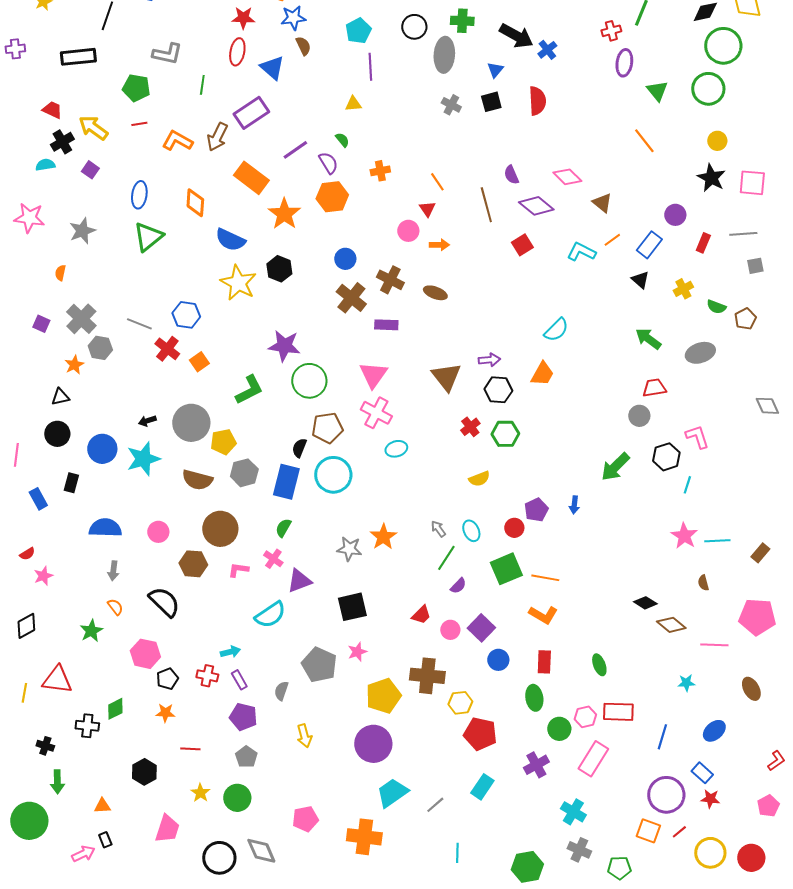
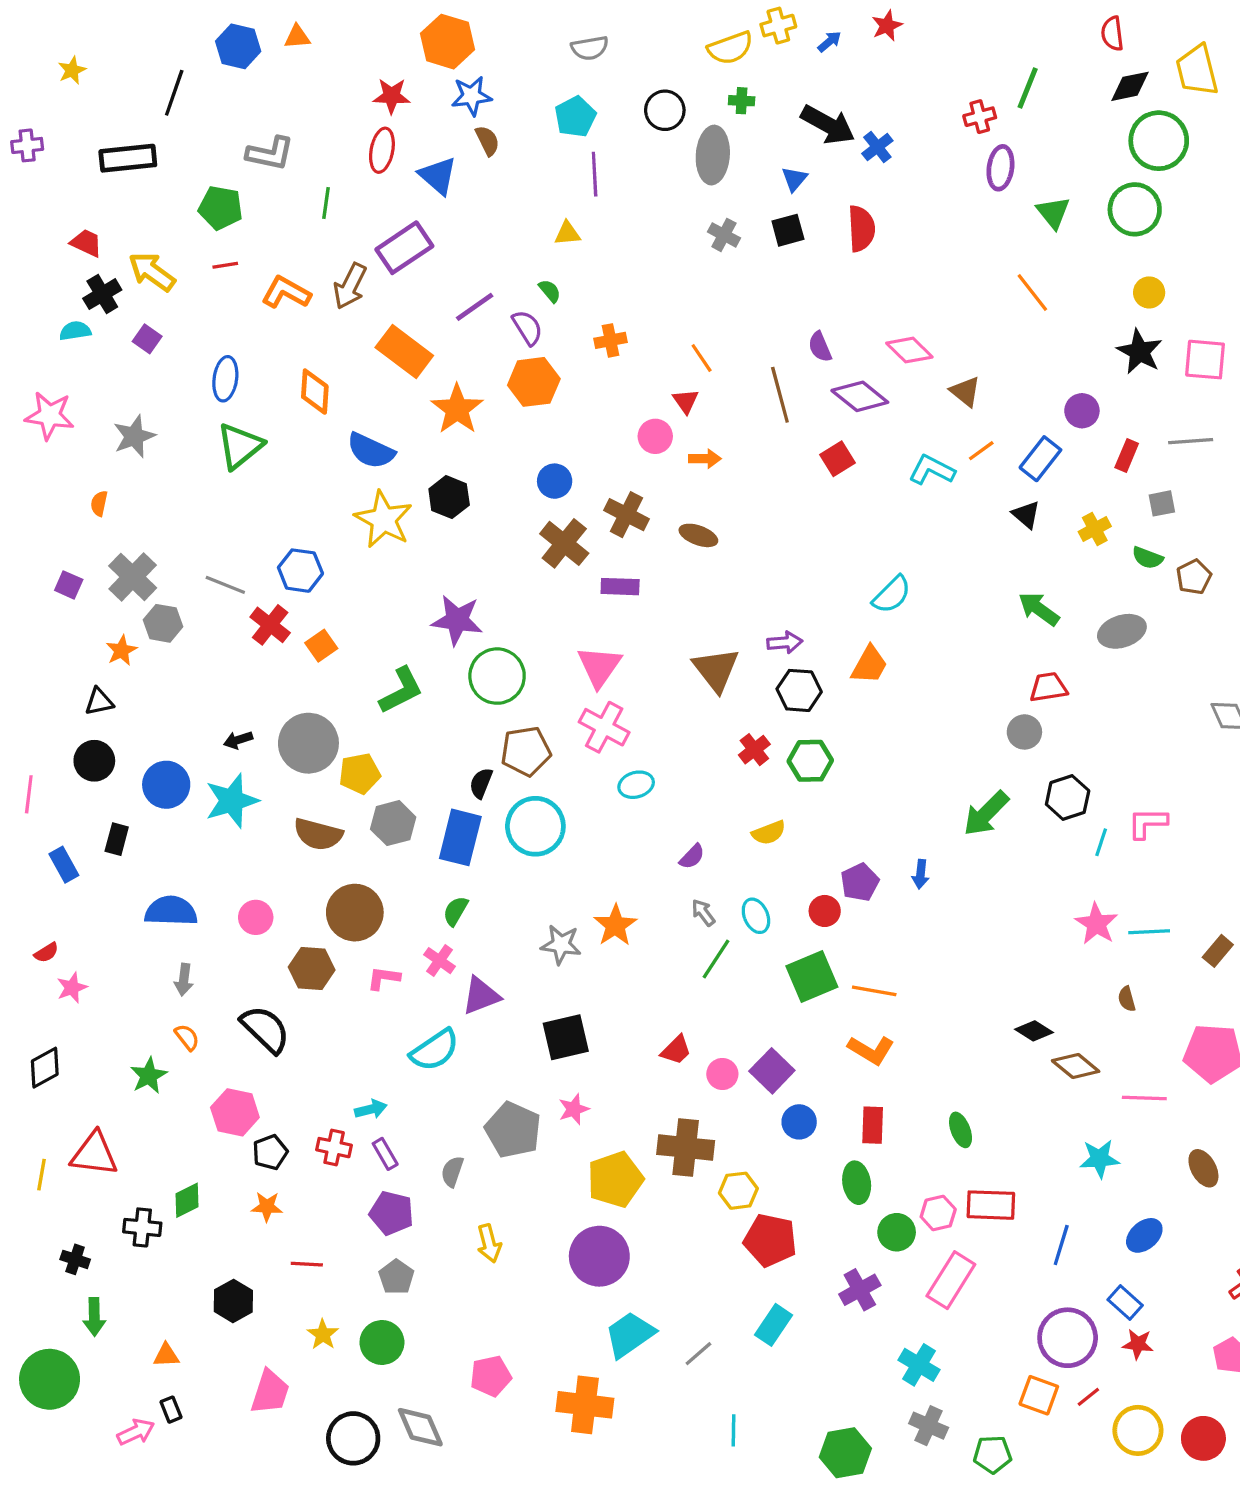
green cross: (462, 21) -> (742, 101), size x0.7
gray square: (755, 266) -> (1162, 503), moved
pink L-shape: (697, 437) -> (1148, 823), moved, turned -72
purple semicircle: (458, 586) -> (692, 857), moved
cyan star: (686, 683) -> (1100, 1159), size x1.4

